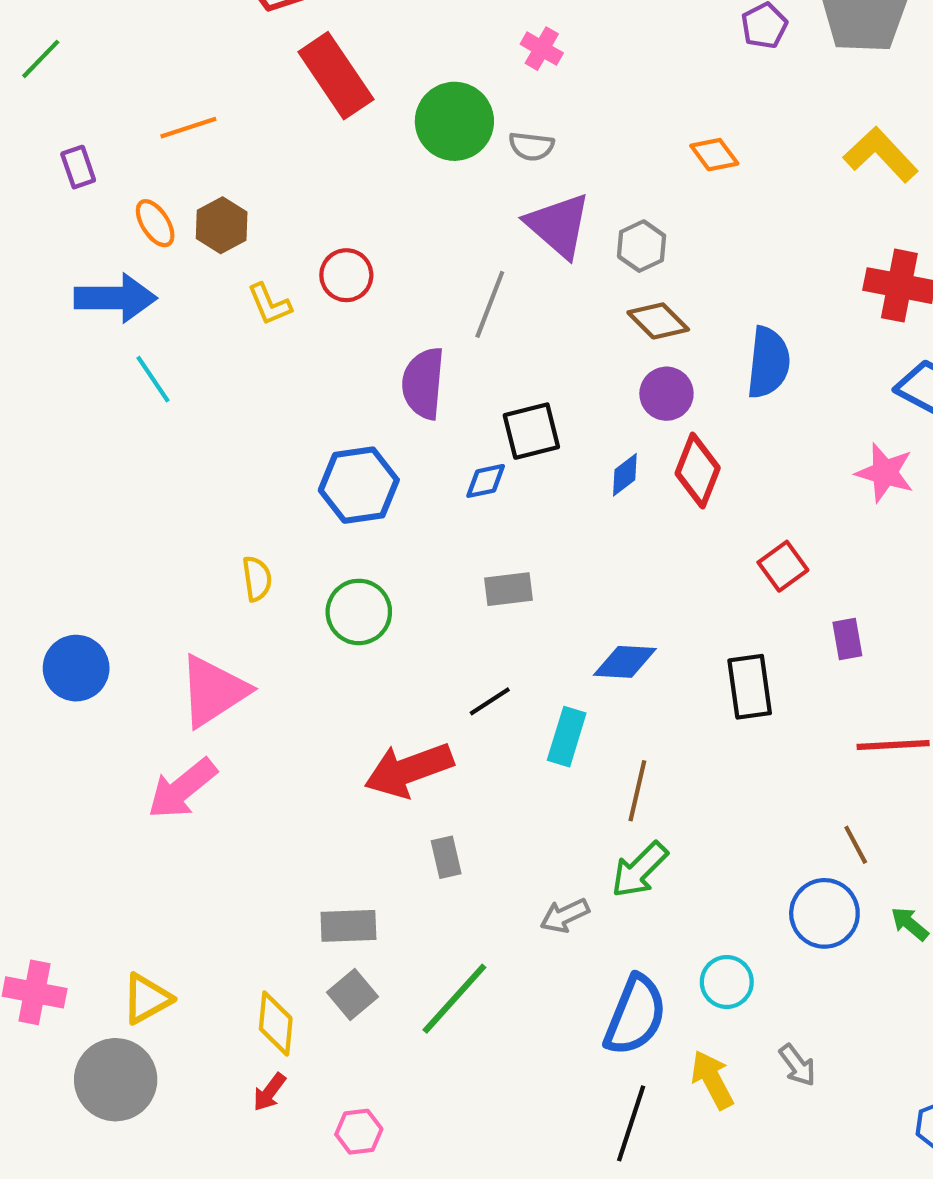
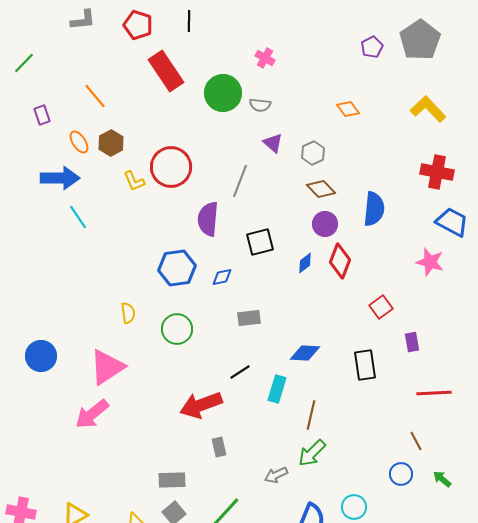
orange line: (188, 128) -> (95, 96), turned 68
purple triangle: (558, 225) -> (273, 143), size x0.6
red circle: (346, 275) -> (171, 167), size x1.6
blue diamond: (486, 481) -> (222, 277), moved
blue circle: (824, 913) -> (401, 474), size x0.7

